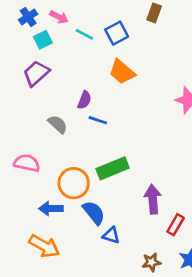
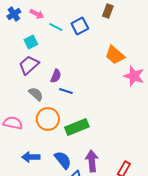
cyan square: (43, 40) -> (31, 42), moved
orange trapezoid: (122, 72) -> (115, 55), moved
purple trapezoid: (36, 73) -> (29, 65), moved
orange circle: (74, 183) -> (48, 119), moved
purple arrow: (153, 199) -> (92, 161), moved

